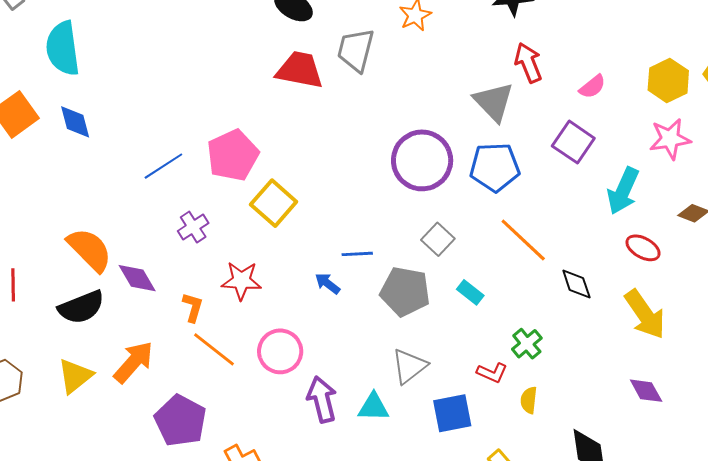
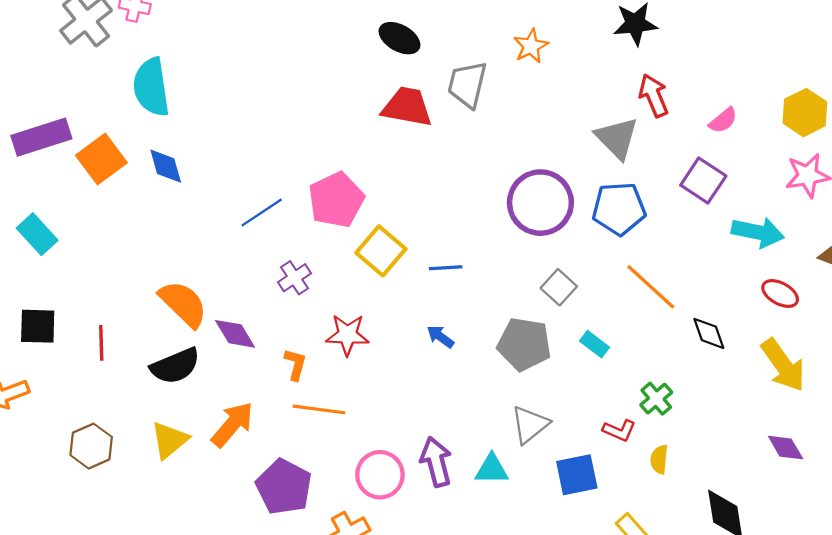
cyan arrow: (623, 191) -> (758, 232), turned -102
blue line: (357, 254) -> (446, 268), moved
orange line: (214, 349) -> (319, 409), turned -30
pink circle: (280, 351) -> (380, 475), moved

